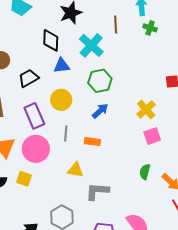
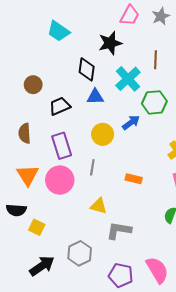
green hexagon: (100, 81) -> (154, 102), moved
yellow circle: (61, 100) -> (103, 134), moved
blue arrow: (100, 111) -> (131, 123), moved
orange rectangle: (92, 142) -> (134, 179), moved
yellow square: (24, 179) -> (37, 227), moved

